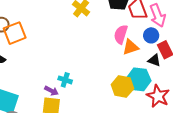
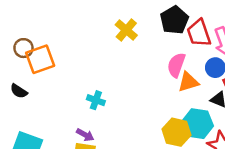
cyan cross: (65, 80) -> (96, 100), moved

